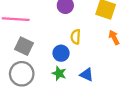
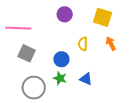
yellow semicircle: (76, 37) -> (83, 44), moved
gray circle: (22, 74) -> (34, 88), moved

